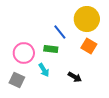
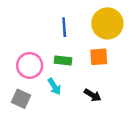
blue line: (60, 32) -> (64, 27), moved, turned 35
orange square: (89, 46) -> (99, 57), moved, turned -35

